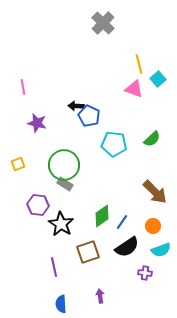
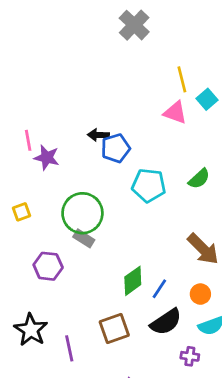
pink line: (23, 87) -> (28, 140), moved
blue pentagon: (89, 116) -> (116, 148), turned 30
black star: (61, 224) -> (31, 330), moved

